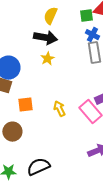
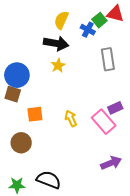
green square: (86, 16) -> (99, 20), turned -32
blue cross: (92, 35) -> (88, 30), moved
black semicircle: (38, 167) -> (49, 180), turned 45

